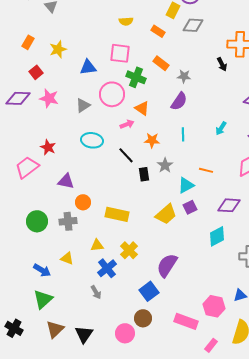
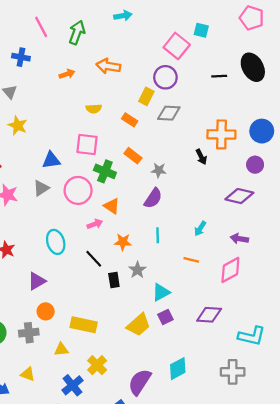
yellow star: (58, 49) -> (18, 125), moved, turned -30
gray triangle: (83, 105) -> (41, 188), moved
cyan ellipse: (92, 140) -> (56, 242), turned 65
orange line: (206, 170) -> (191, 260), moved
purple triangle: (66, 181) -> (37, 281), moved, turned -42
cyan diamond: (217, 236) -> (178, 369), moved
yellow triangle: (97, 245) -> (61, 349), moved

